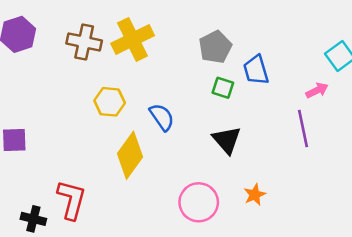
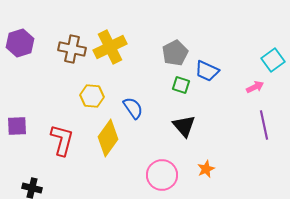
blue trapezoid: (256, 70) -> (207, 71), turned -50
purple line: (303, 128) -> (264, 125), moved
red L-shape: (71, 200) -> (62, 140), moved

